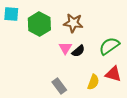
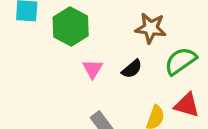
brown star: (73, 23) -> (151, 28), moved
pink triangle: (65, 48) -> (93, 69), moved

